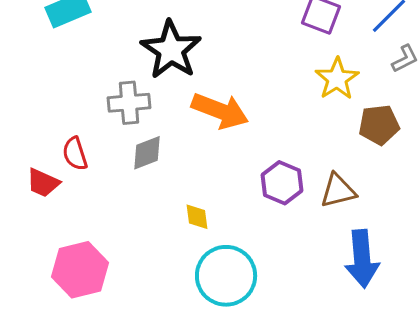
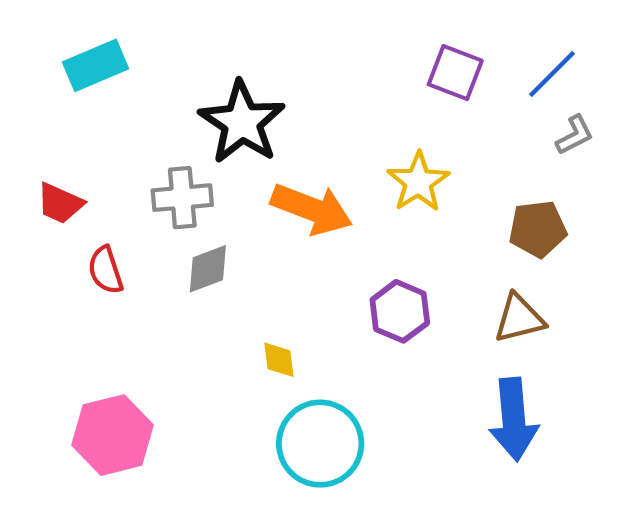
yellow star: (337, 79) -> (418, 182), moved
red trapezoid: (43, 183) -> (60, 203), moved
brown triangle: (338, 191) -> (519, 318), moved

